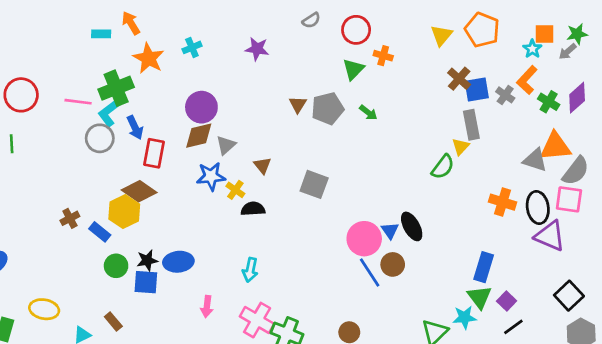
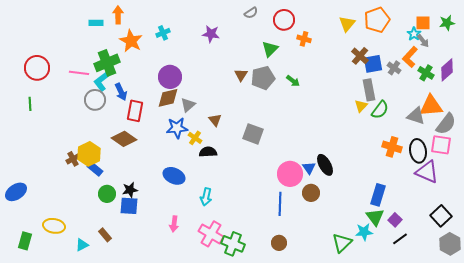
orange arrow: (131, 23) -> (118, 15), turned 30
orange pentagon: (482, 30) -> (377, 20), turned 30
gray arrow: (568, 52) -> (423, 41), moved, turned -88
green triangle: (353, 69) -> (270, 49), moved
green semicircle: (443, 167) -> (380, 110), moved
yellow hexagon: (124, 212) -> (89, 154), moved
blue ellipse: (178, 262) -> (174, 176), moved, turned 30
blue line: (370, 273) -> (280, 204), moved, turned 35

